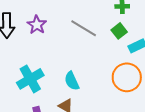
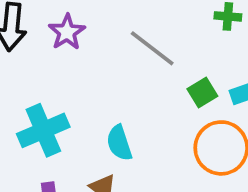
green square: (119, 31) -> (202, 92), moved

